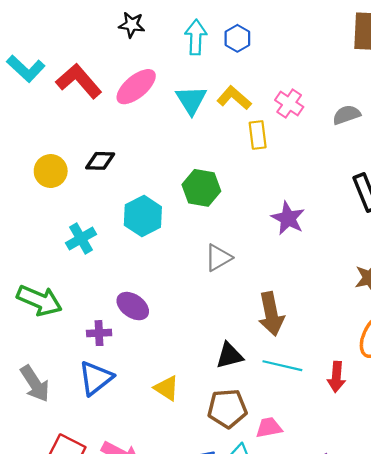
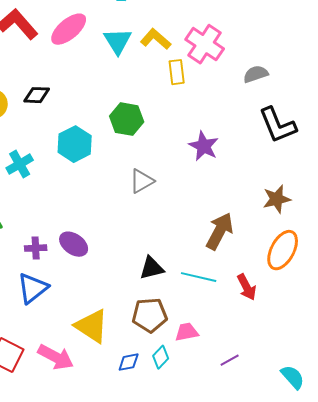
pink cross: (289, 104) -> (205, 44), size x1.5
gray semicircle: (347, 115) -> (256, 74), moved
purple ellipse: (133, 306) -> (74, 244), moved
brown arrow: (271, 314) -> (220, 231), moved, turned -141
red arrow: (336, 377) -> (247, 287), turned -32
yellow triangle: (167, 388) -> (92, 326), moved, size x1.5

